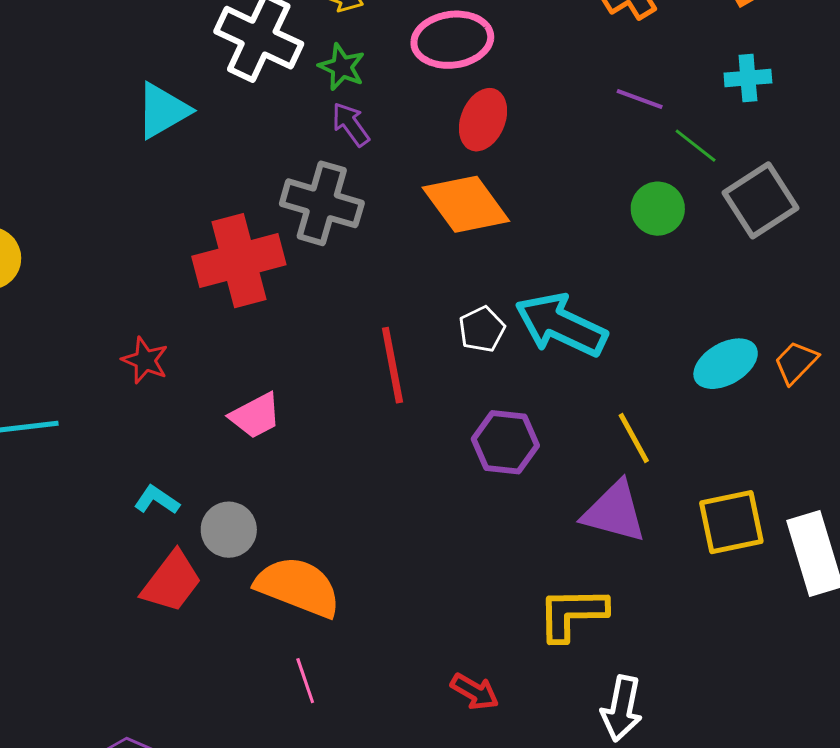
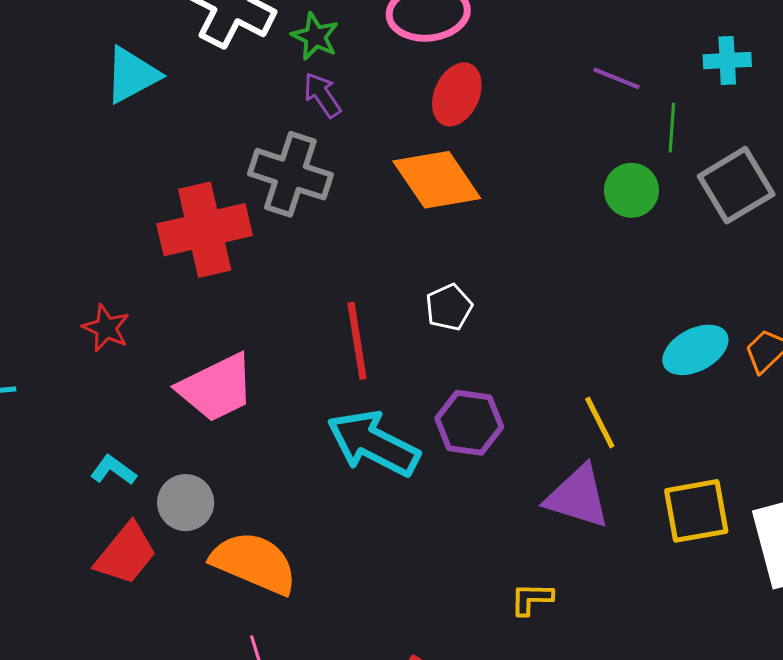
green line: (696, 146) -> (672, 128), turned 54
cyan arrow: (561, 325) -> (373, 443), moved
pink trapezoid: (255, 416) -> (216, 388), size x1.5
yellow L-shape: (572, 614) -> (532, 599), size x0.6

